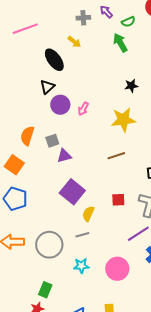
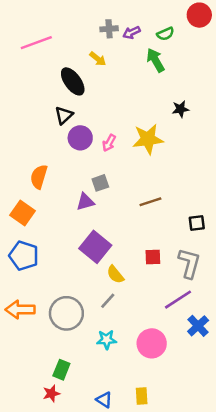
purple arrow: (106, 12) -> (132, 33), moved, turned -72
black star: (131, 86) -> (180, 109), moved
yellow star: (123, 120) -> (148, 139), moved
gray square: (52, 141) -> (100, 183), moved
yellow semicircle: (88, 214) -> (115, 274), turned -63
gray line: (82, 235) -> (108, 301), turned -32

